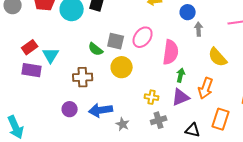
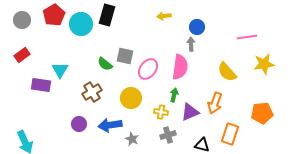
gray arrow: (199, 29) -> (191, 44), moved
pink ellipse: (143, 37) -> (148, 69), moved
red rectangle: (30, 47) -> (22, 55), moved
yellow circle: (122, 67) -> (131, 98), moved
green arrow: (181, 75) -> (174, 95), moved
brown cross: (83, 77) -> (92, 92), turned -30

